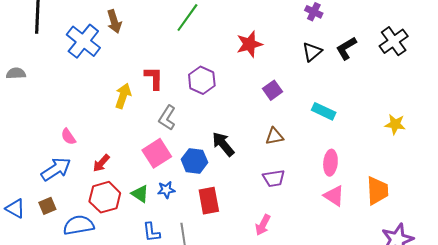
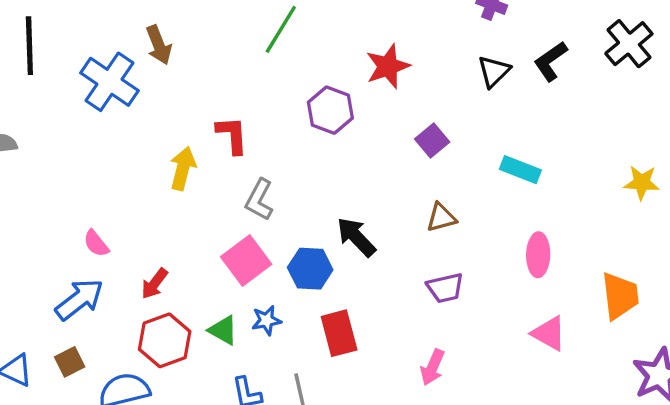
purple hexagon: (202, 80) -> (330, 110), moved
pink triangle: (334, 196) -> (549, 333), moved

